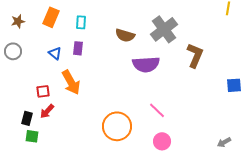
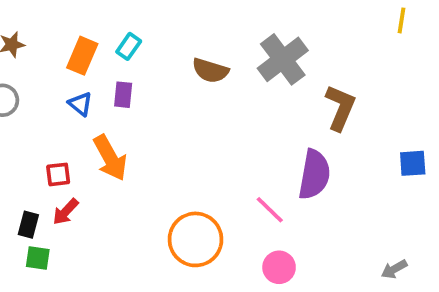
orange rectangle: (51, 17) -> (82, 56), moved
cyan rectangle: (81, 22) -> (129, 46), turned 32
purple semicircle: (146, 64) -> (314, 174), moved, turned -76

